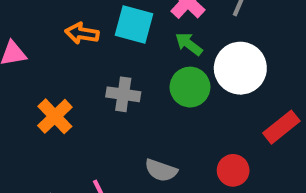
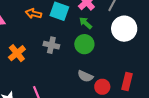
white circle: (240, 68) -> (124, 29), moved
red rectangle: (281, 127) -> (127, 82), moved, turned -42
gray semicircle: (161, 170) -> (85, 76), moved

